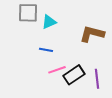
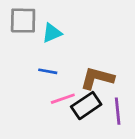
brown L-shape: (92, 34) -> (97, 78), moved

